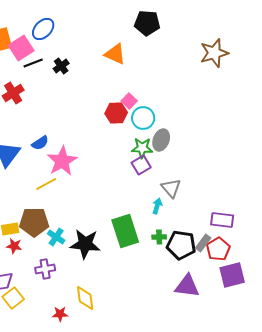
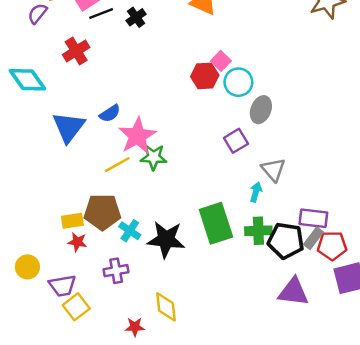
green star: (142, 148) -> (154, 157), moved
purple rectangle: (222, 220) -> (313, 218), moved
green cross: (159, 237) -> (258, 231), size x1.5
red pentagon: (218, 249) -> (332, 246), turned 30

